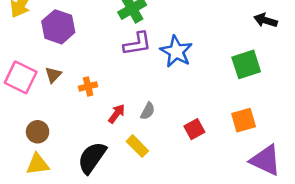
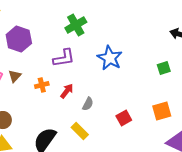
purple L-shape: (137, 44) -> (64, 58), moved
green square: (246, 64) -> (164, 68), size x0.6
red arrow: (117, 114) -> (67, 91), moved

